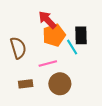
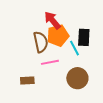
brown semicircle: (18, 48) -> (41, 42), moved
brown circle: (60, 84) -> (77, 78), moved

